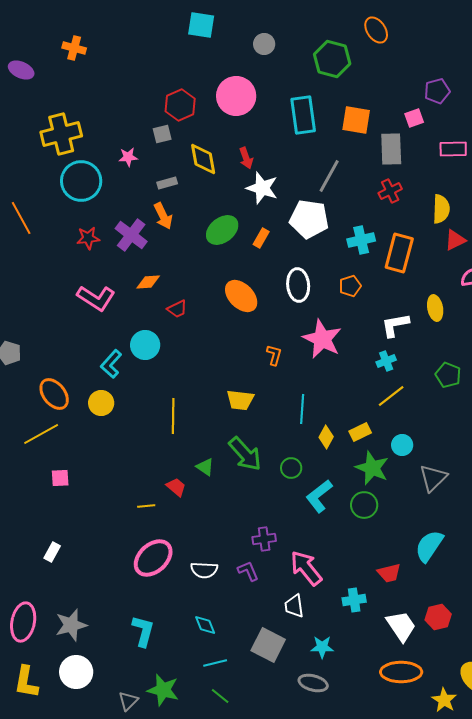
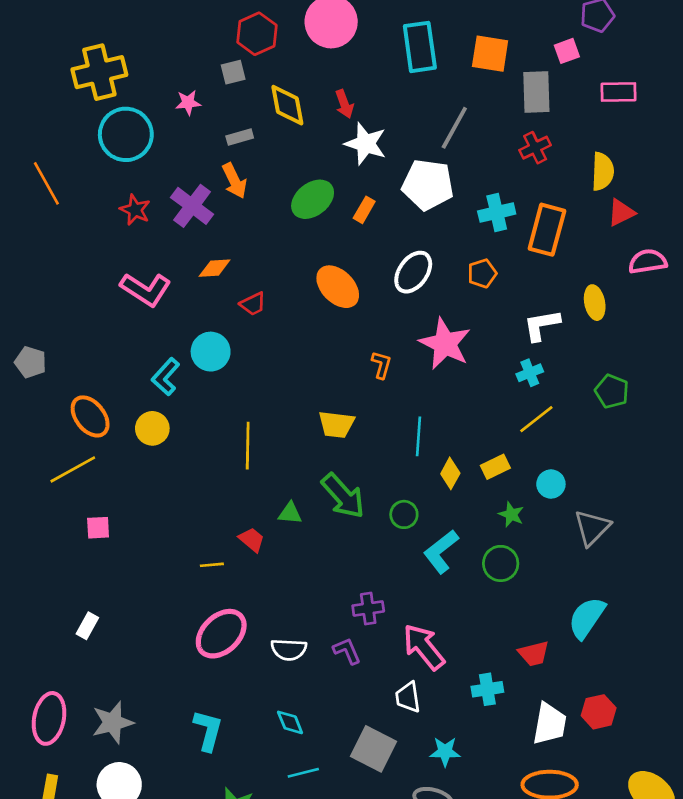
red star: (88, 238) -> (135, 210), turned 30
white ellipse: (298, 285) -> (413, 272), turned 40
green triangle: (205, 467) -> (290, 513), turned -30
green star: (372, 468) -> (511, 514), size x0.6
white trapezoid: (401, 626) -> (550, 724), turned 44

